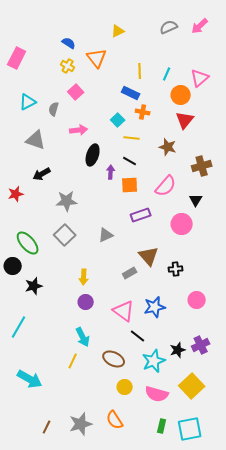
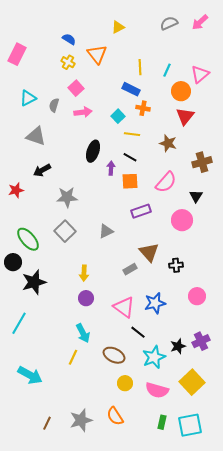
pink arrow: (79, 130) -> (83, 112), moved
black star: (34, 286) -> (34, 282), size x1.4

